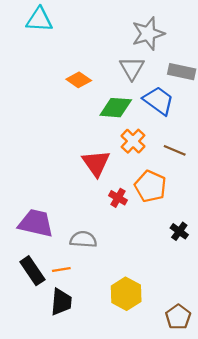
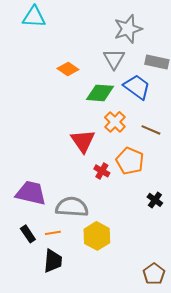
gray semicircle: (83, 239) -> (72, 207), size x1.4
black rectangle: (32, 271) -> (28, 234), size x0.7
yellow hexagon: (126, 294) -> (97, 236), moved

